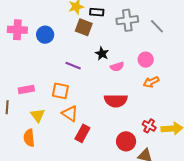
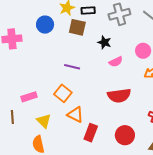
blue circle: (45, 35) -> (45, 25), moved
black star: (102, 54) -> (104, 42), moved
orange square: (60, 91) -> (63, 93), turned 36
red circle: (126, 141) -> (125, 135), moved

